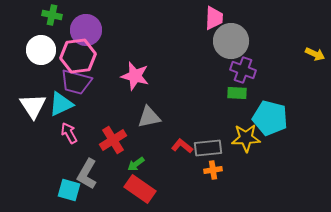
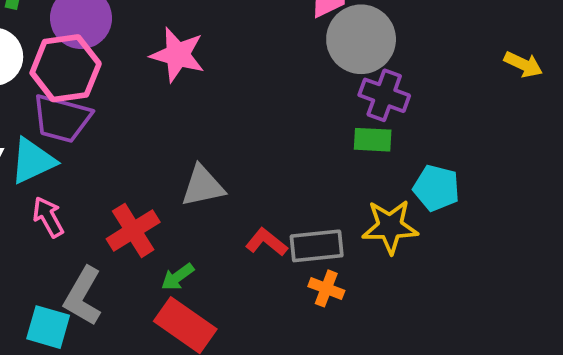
pink star: (135, 76) -> (178, 55), moved
cyan pentagon: (270, 118) -> (436, 188), size x0.7
orange cross: (213, 170) -> (326, 288), turned 30

